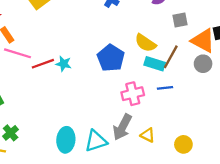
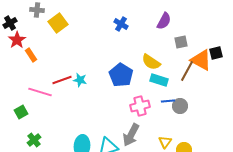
pink line: (17, 53) -> (40, 92), moved
brown line: (171, 57) -> (187, 71), moved
gray circle: (203, 64) -> (180, 106), moved
yellow triangle: (148, 135) -> (165, 142), moved, turned 40

